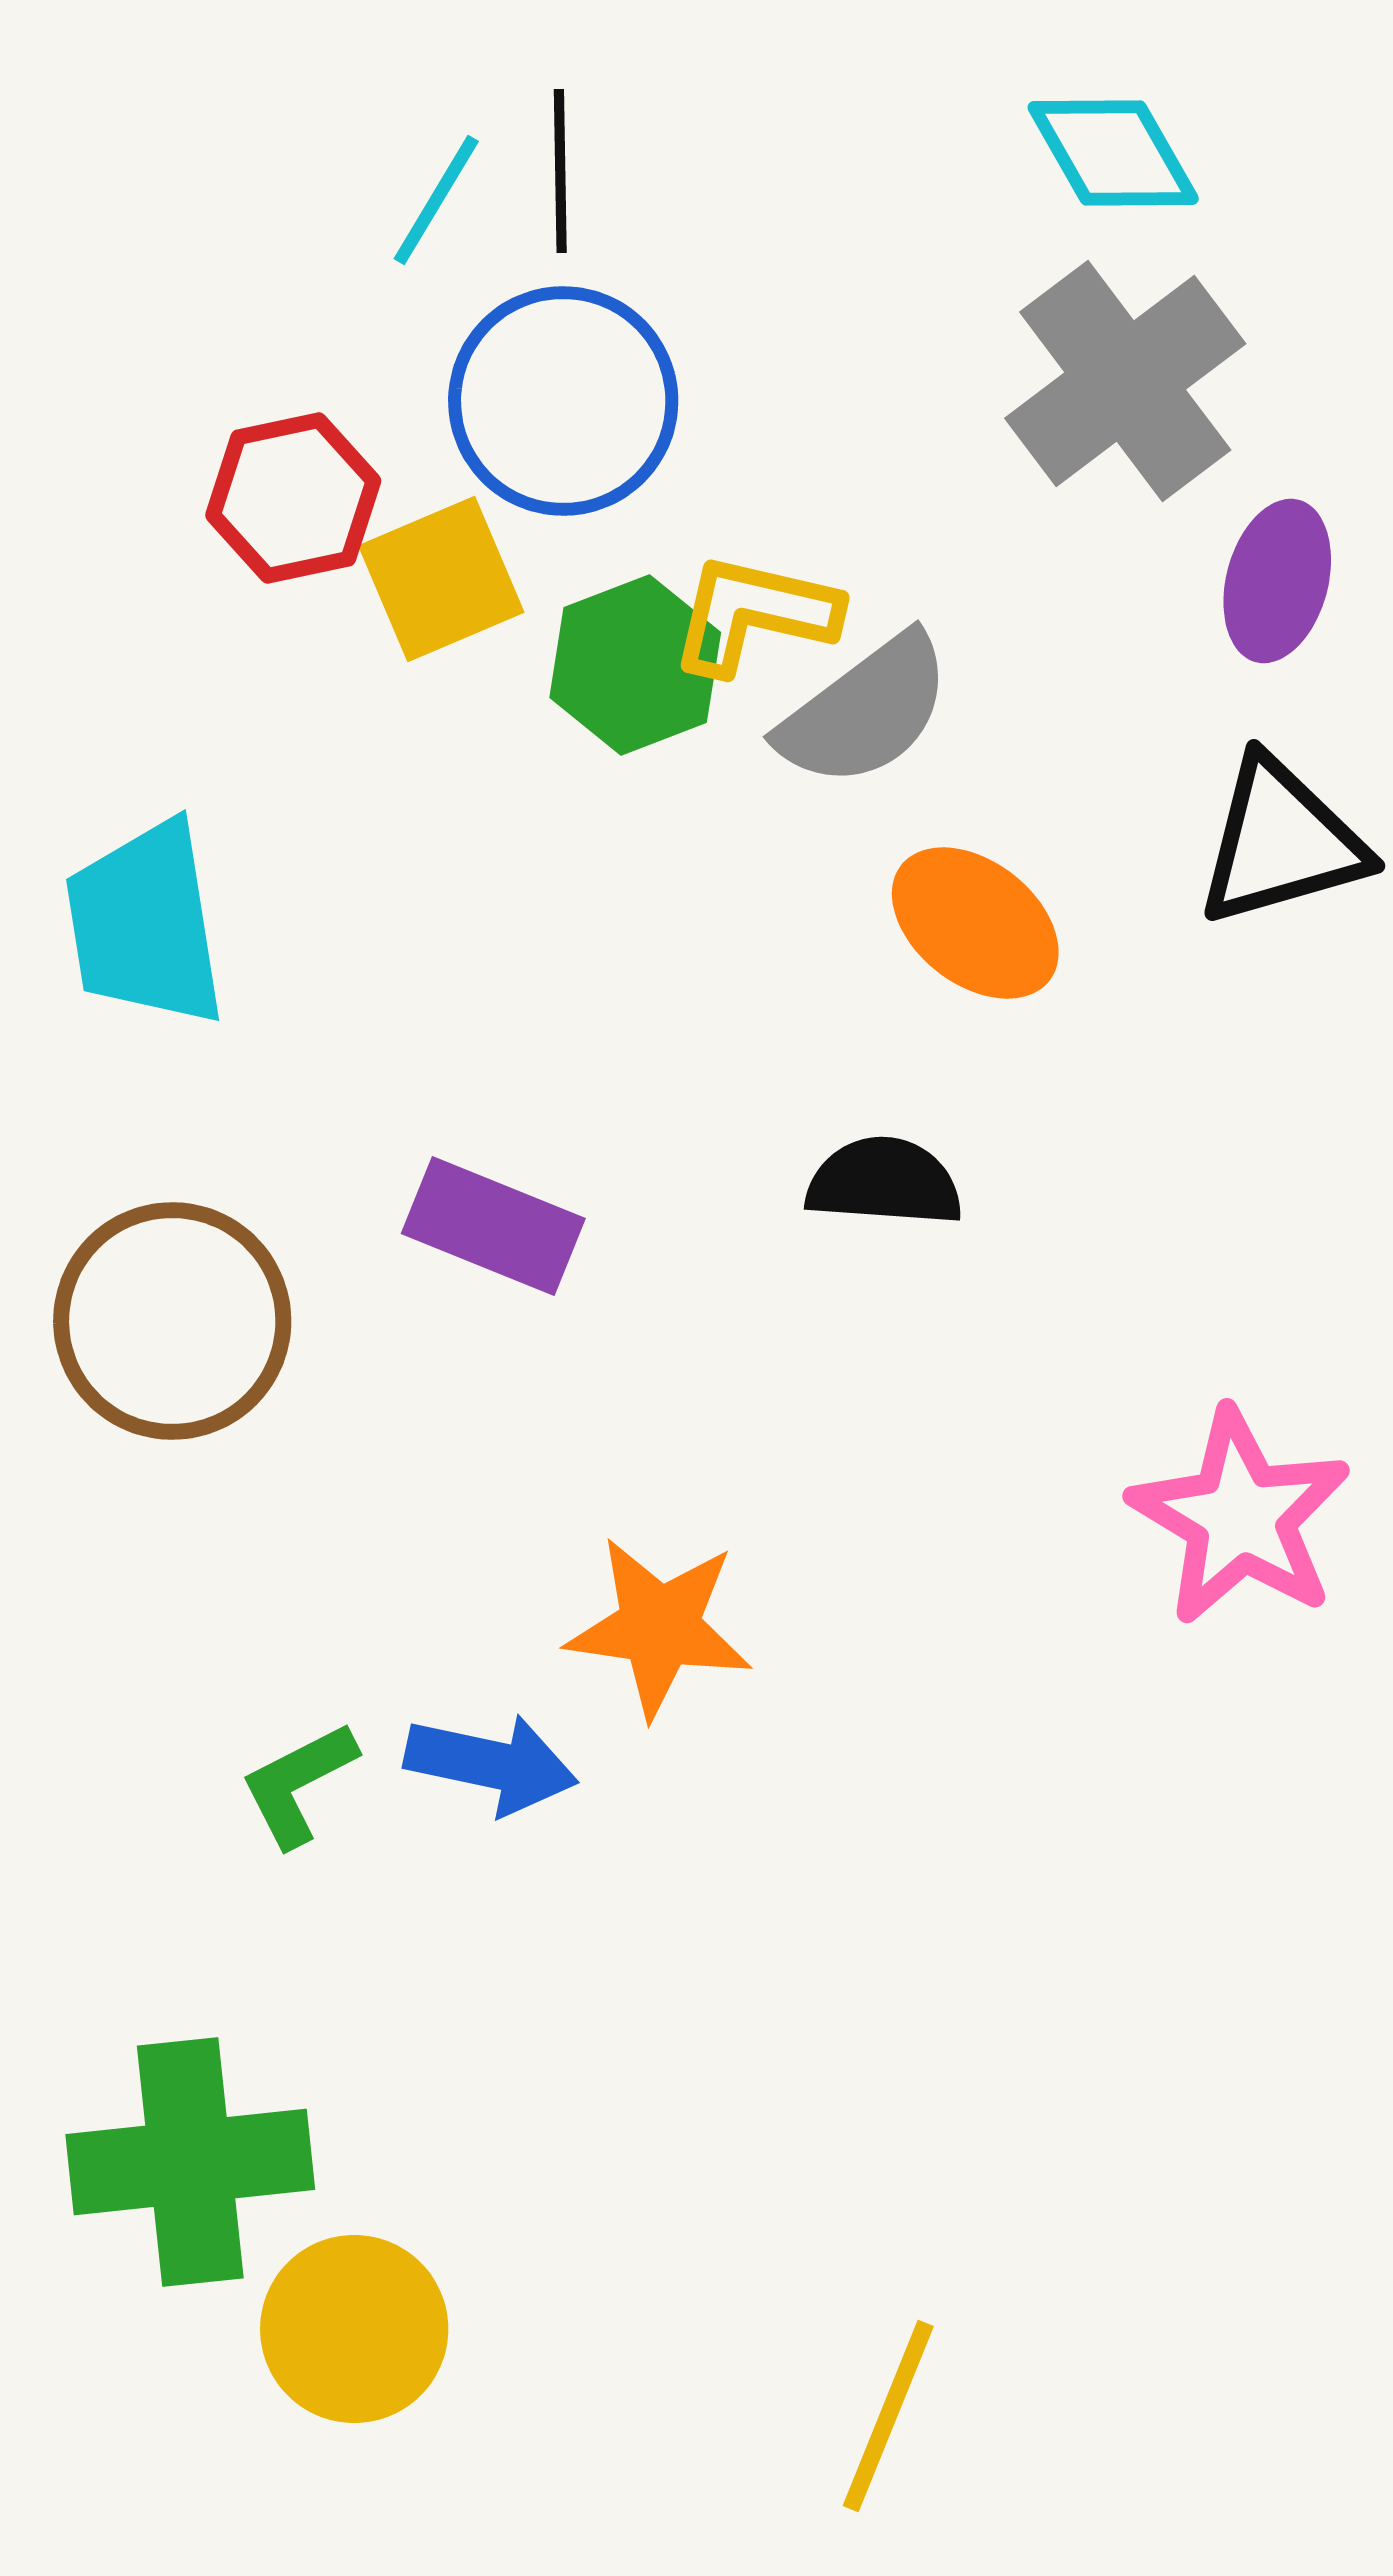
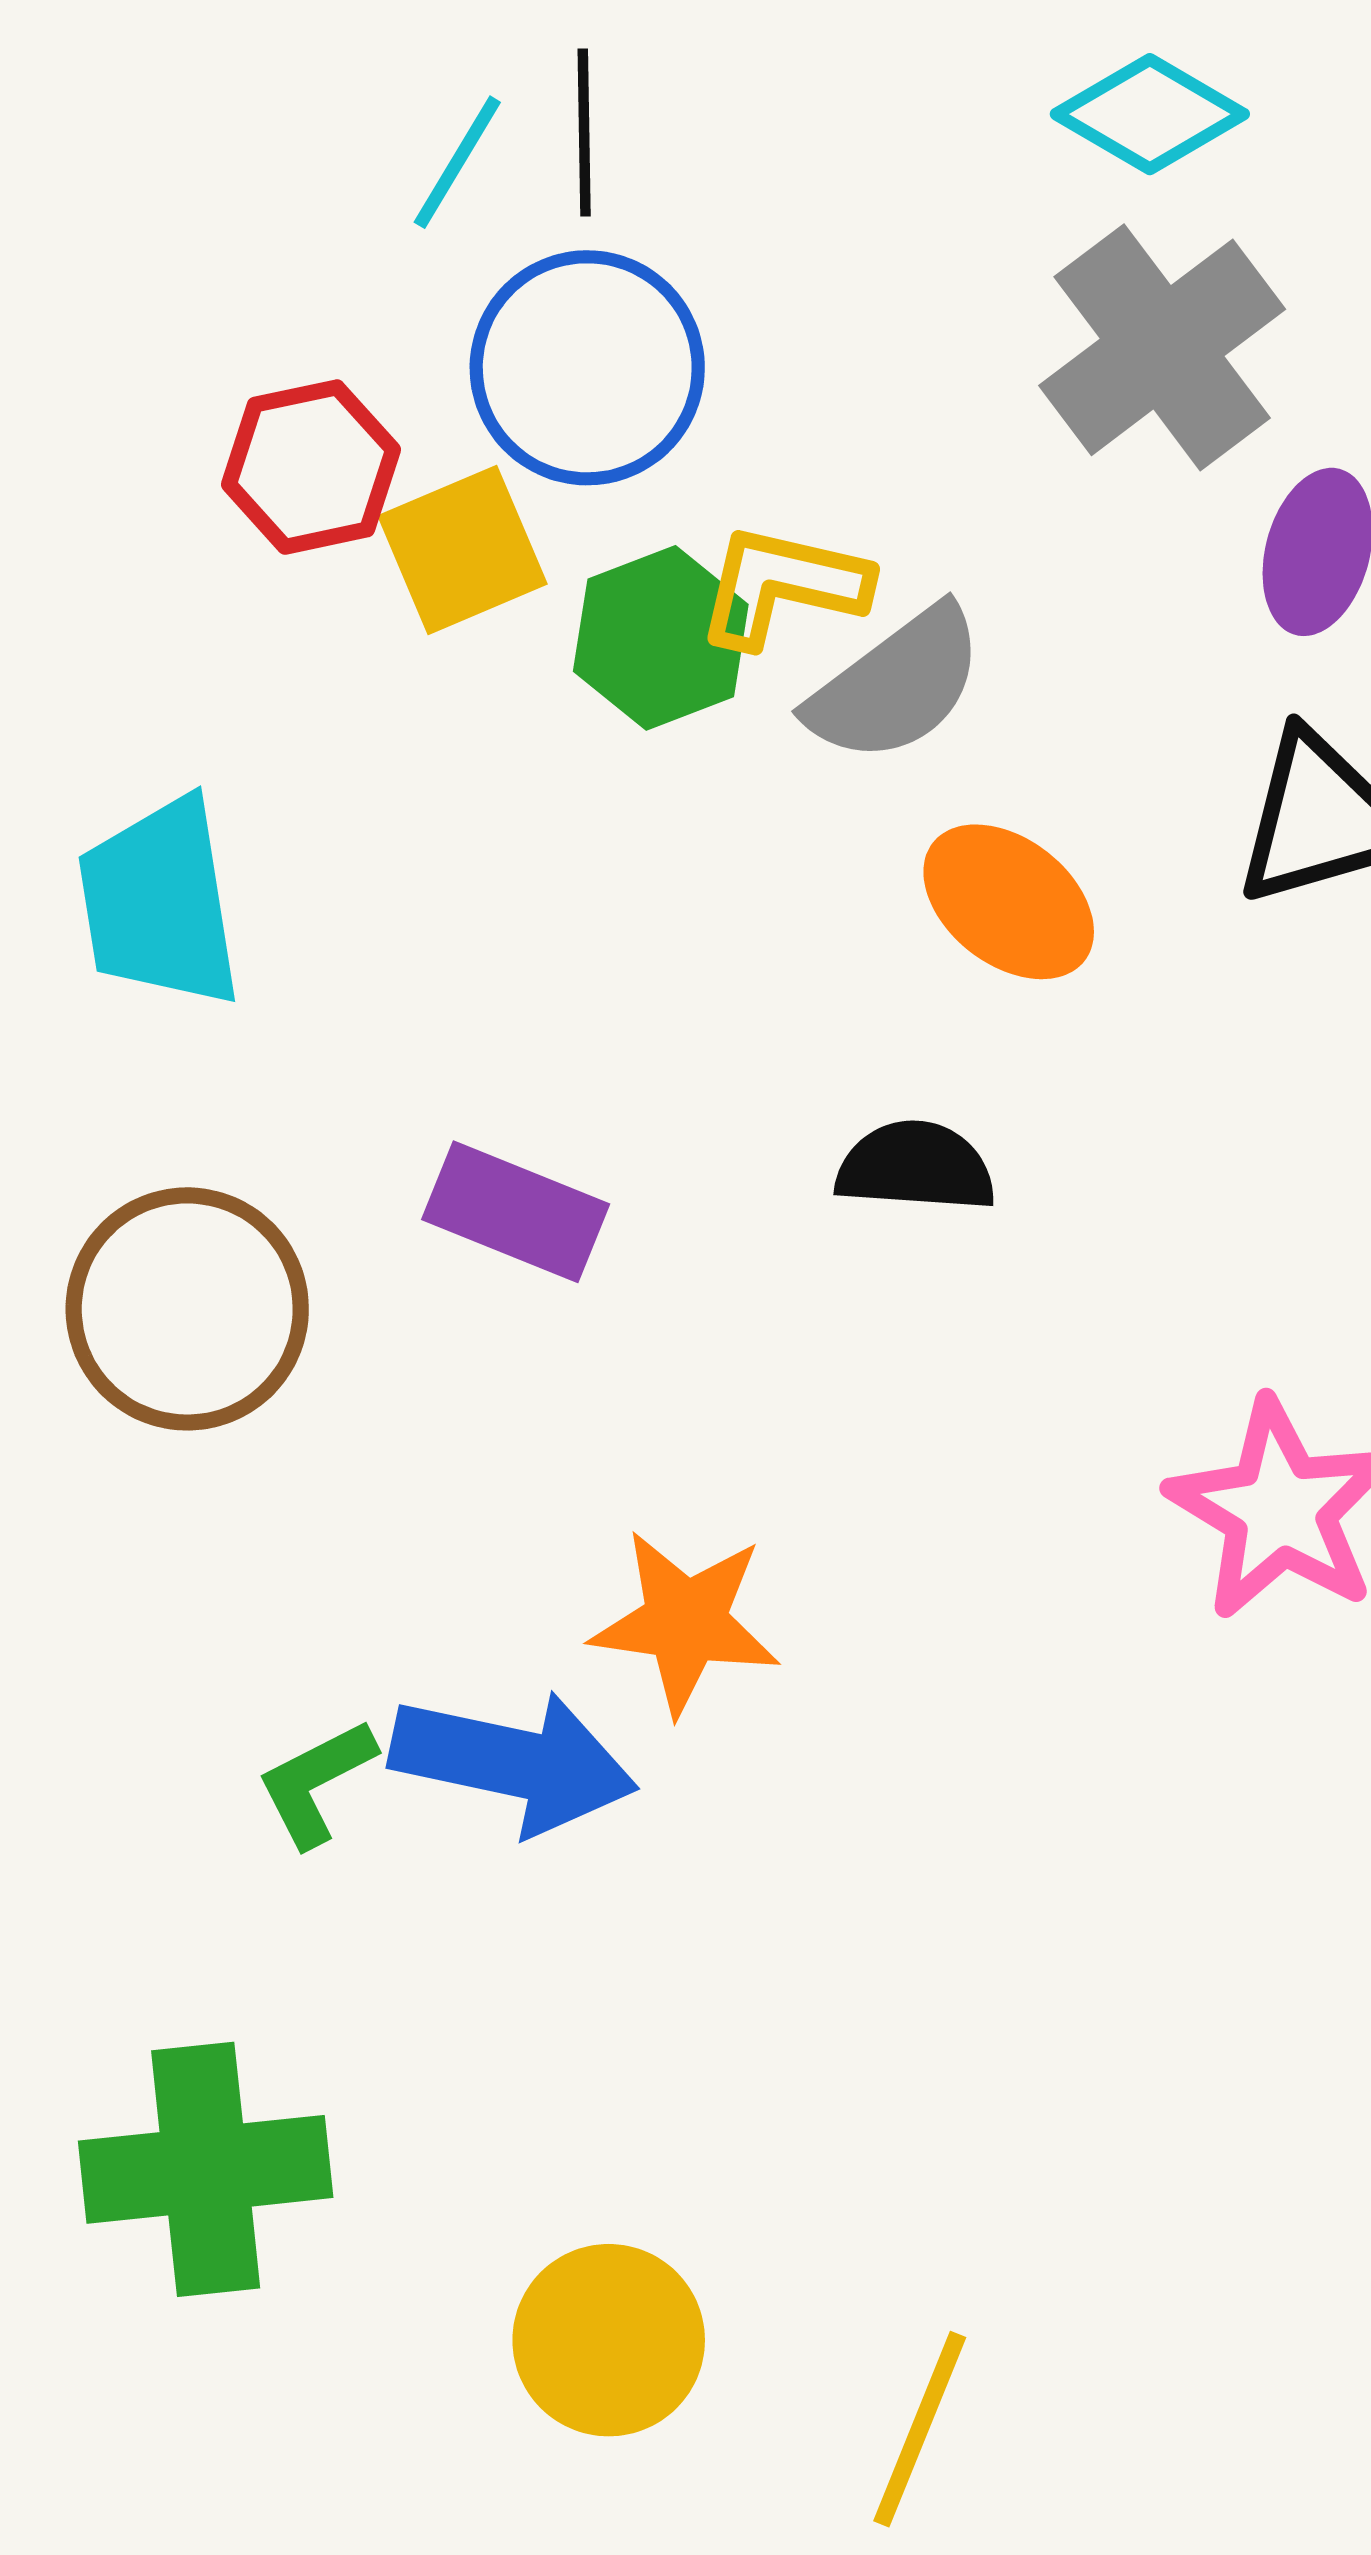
cyan diamond: (1113, 153) -> (1150, 114), turned -30
blue arrow: (491, 1764) -> (514, 1762), size x1.4
yellow circle: (354, 2329) -> (609, 2340), moved

